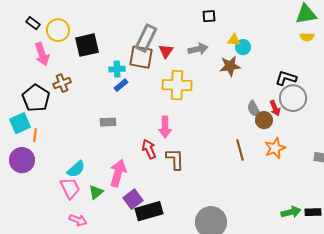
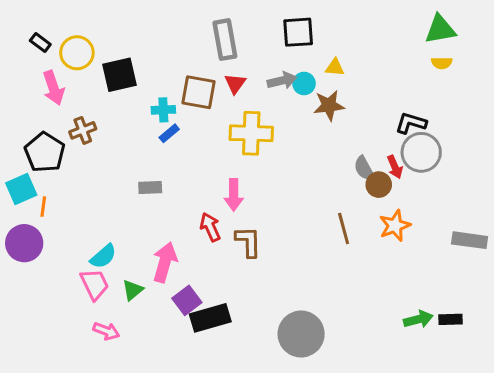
black square: (209, 16) -> (298, 32), size x1.6
gray rectangle: (146, 38) -> (225, 40), moved, turned -36
cyan circle: (243, 47) -> (304, 84), moved

